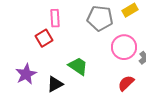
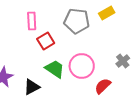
red square: (44, 38) -> (46, 41), moved
pink circle: (124, 47) -> (82, 66), moved

